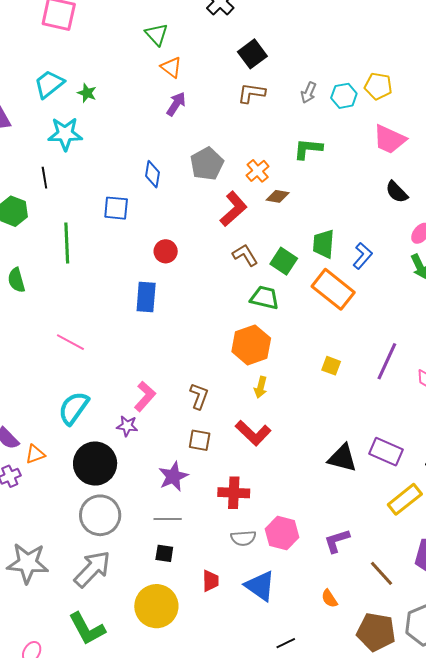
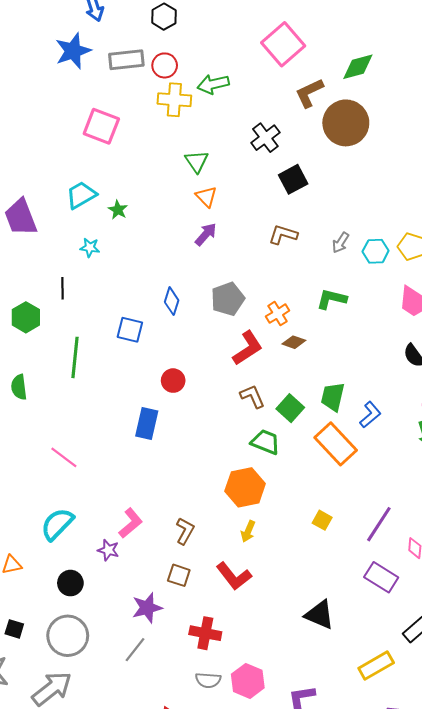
black square: (252, 54) -> (293, 179), moved
cyan star: (65, 134) -> (90, 248), size x0.6
purple rectangle: (386, 452) -> (381, 577), moved
black circle: (95, 464) -> (70, 583), size x0.6
gray line: (168, 519) -> (135, 650), turned -60
black square: (164, 553) -> (14, 629), moved

